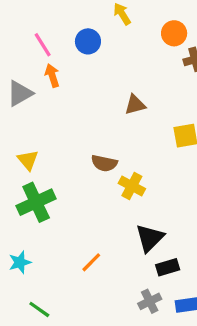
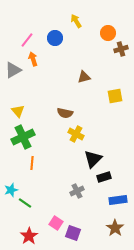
pink line: (43, 45) -> (27, 40), turned 70
yellow cross: (132, 186) -> (76, 134), moved
cyan star: (20, 262) -> (11, 190), moved
orange line: (91, 262) -> (32, 163), moved, turned -40
gray cross: (150, 301) -> (77, 191), moved

